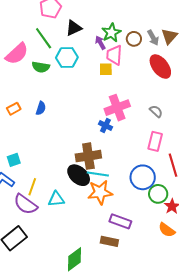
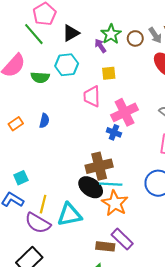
green line: (44, 38) -> (34, 34), moved
pink trapezoid: (114, 55) -> (92, 96), moved
orange star: (100, 192) -> (115, 203), turned -30
cyan triangle: (56, 199) -> (69, 215), size x1.4
purple rectangle: (120, 221) -> (122, 239), moved, turned 30
brown rectangle: (109, 241) -> (105, 246), moved

